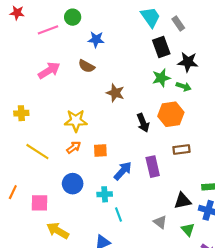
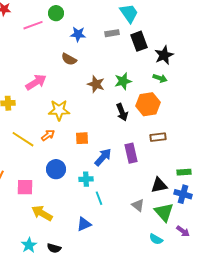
gray rectangle: (178, 23) -> (112, 33), moved, turned -64
black star: (188, 62) -> (164, 55), turned -30
pink arrow: (49, 70) -> (36, 82), moved
green star: (161, 78) -> (123, 81), moved
orange arrow: (74, 147) -> (48, 135), moved
green triangle: (188, 230) -> (164, 212), size x1.5

